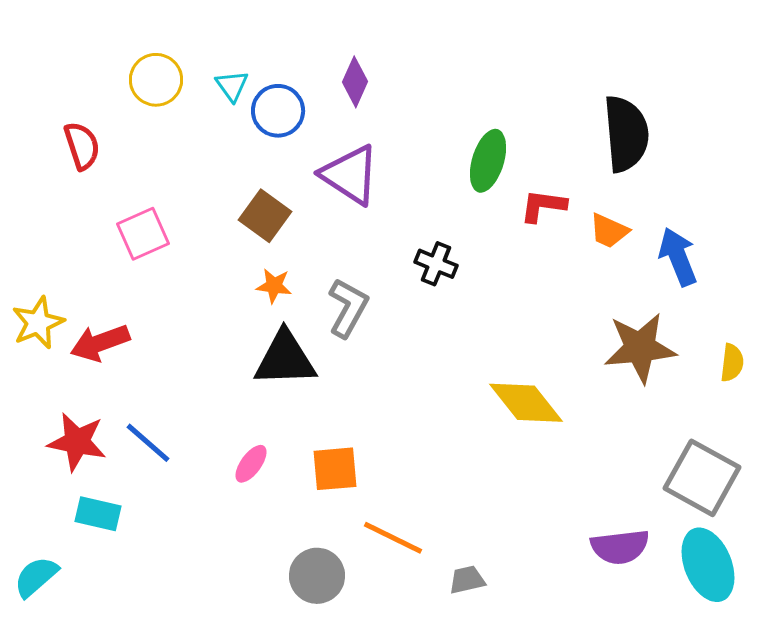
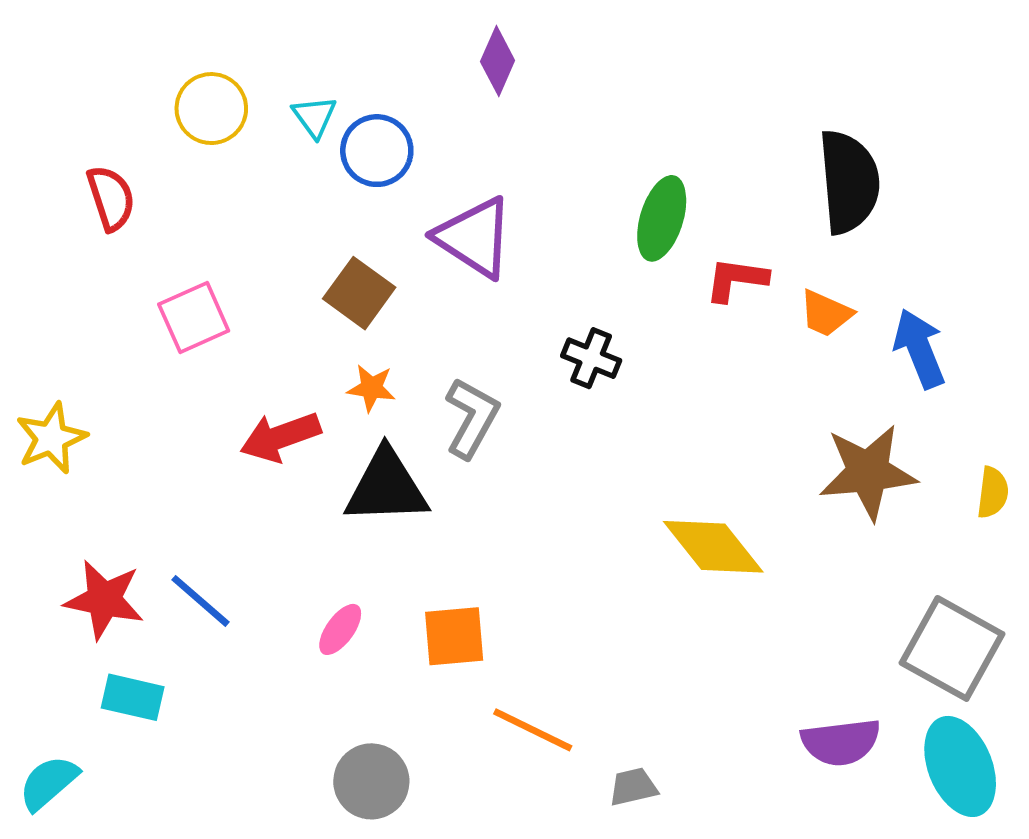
purple diamond: (355, 82) -> (498, 61), moved
red arrow: (100, 343) -> (280, 437), moved
gray circle: (317, 576) -> (371, 781), moved

